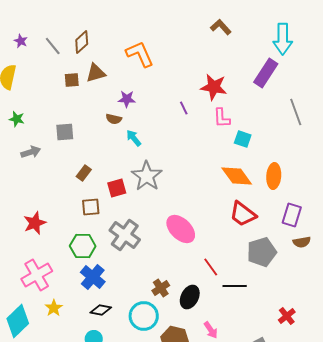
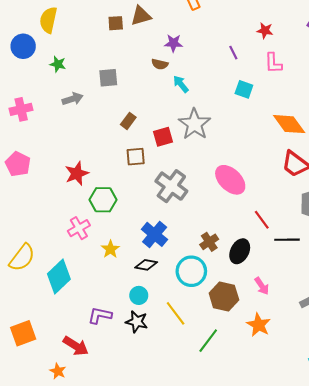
red star: (214, 87) -> (265, 31), size x0.6
cyan square: (243, 139) -> (244, 89), moved
green hexagon: (83, 246) -> (103, 200), moved
pink cross: (37, 275) -> (79, 228), size x0.7
blue cross: (93, 277) -> (155, 234), moved
yellow star: (54, 308) -> (110, 249), moved

